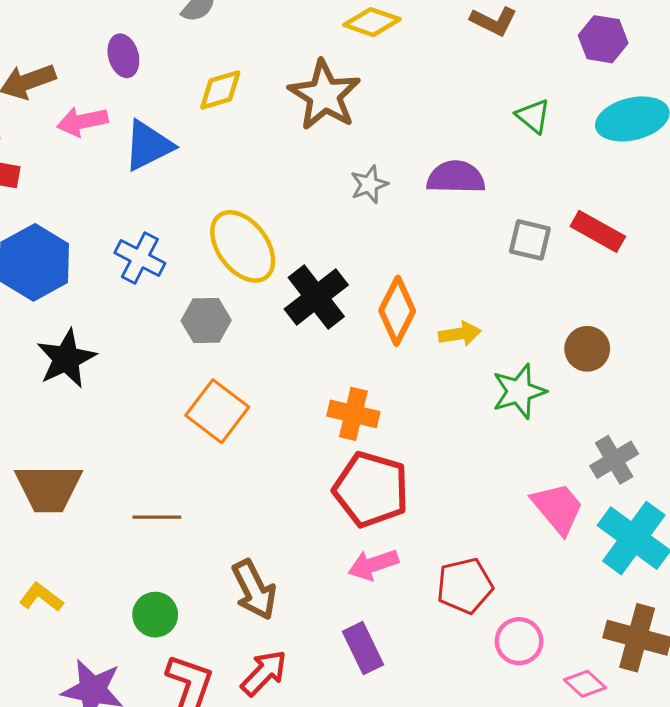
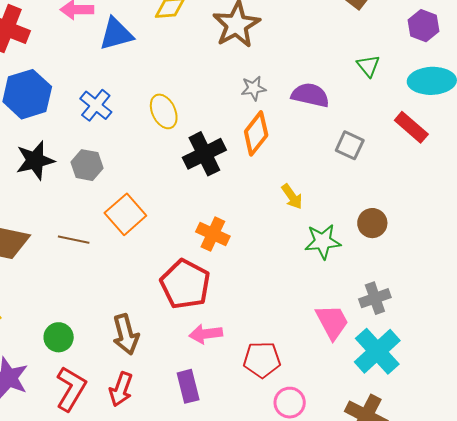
red rectangle: (598, 231) -> (411, 127), moved
yellow ellipse: (243, 246) -> (164, 111), size x0.7
orange diamond: (397, 311) -> (256, 133), moved
gray hexagon: (206, 321) -> (87, 165), moved
yellow arrow: (460, 334) -> (292, 197), turned 52
red pentagon: (371, 489) -> (185, 284), moved
brown line: (157, 517) -> (74, 240), moved
red arrow: (264, 673) -> (121, 389), turned 144

